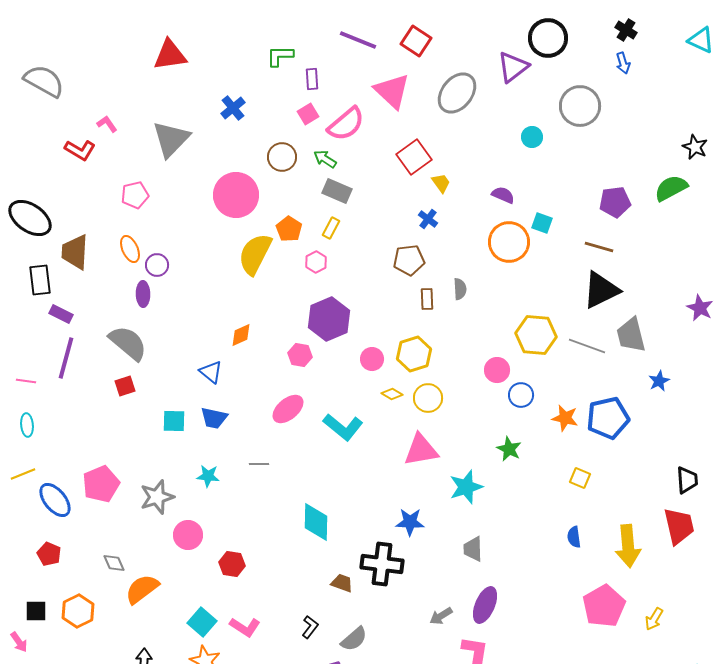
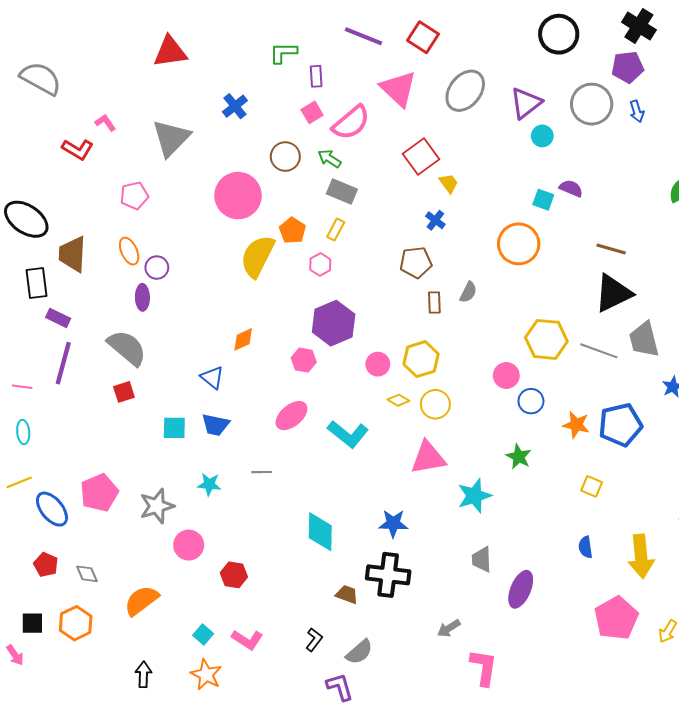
black cross: (626, 30) -> (639, 26), size x1.5
blue arrow: (623, 63) -> (637, 111), moved
purple triangle: (513, 67) -> (526, 103), moved
purple semicircle: (503, 195) -> (571, 188), moved
purple pentagon: (615, 202) -> (628, 67), moved
cyan square: (542, 223) -> (543, 200), moved
gray semicircle: (460, 289) -> (468, 292), turned 30
blue star: (410, 522) -> (393, 523), moved
gray diamond: (114, 563) -> (87, 574), moved
purple ellipse: (485, 605) -> (521, 589), moved
cyan square: (202, 622) -> (203, 634), size x0.7

